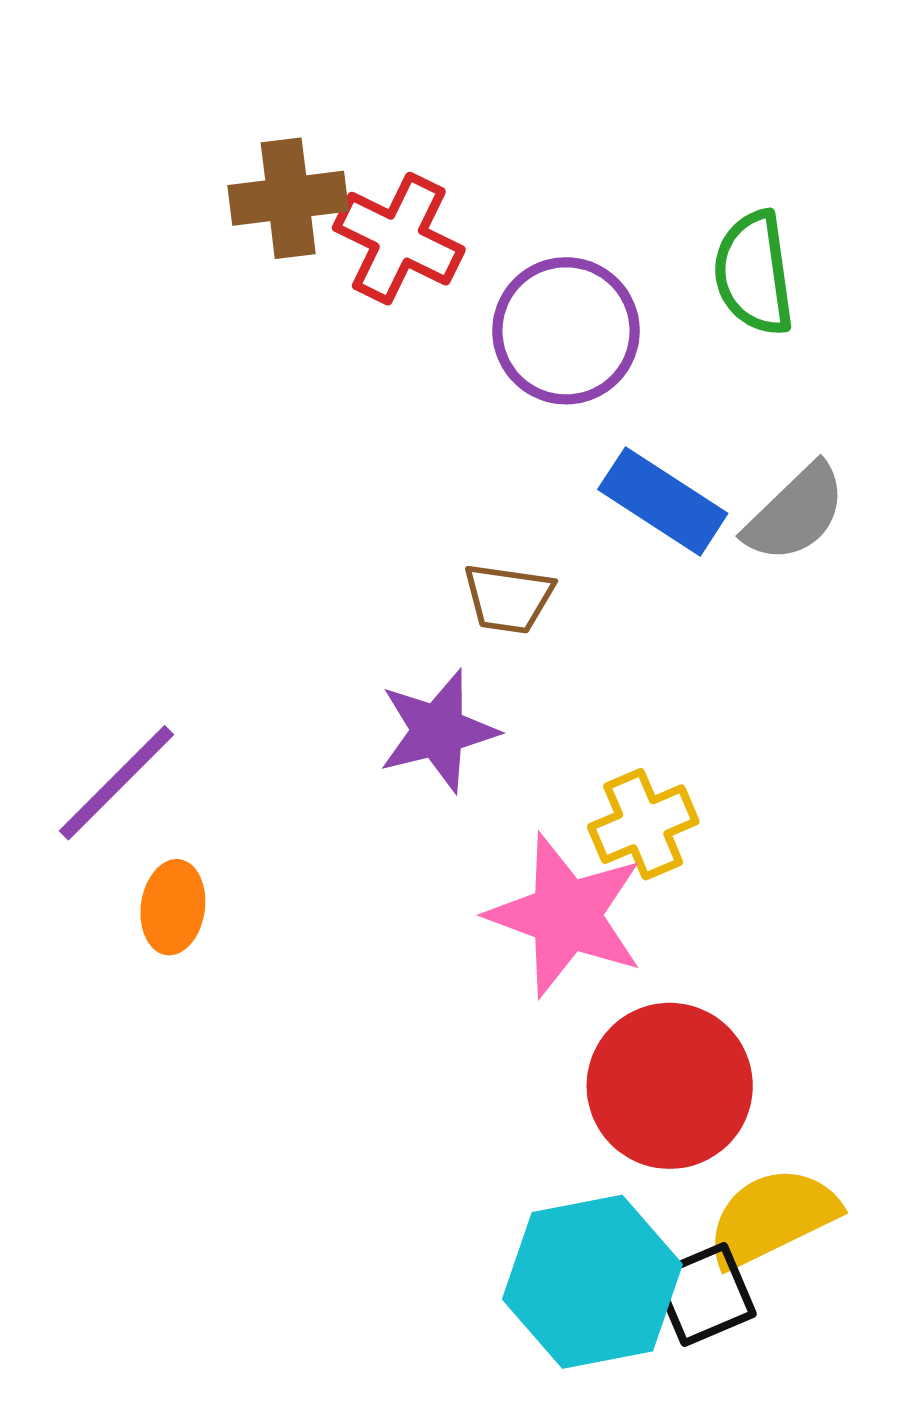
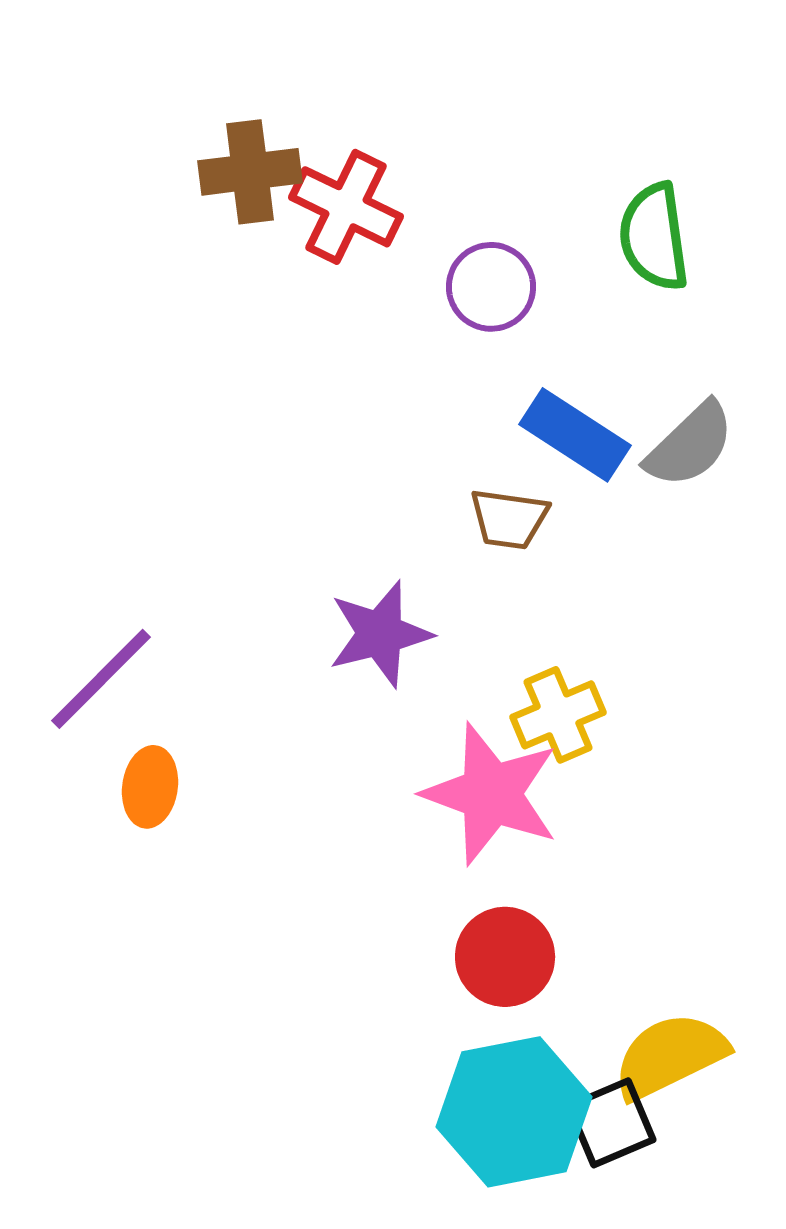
purple circle: (566, 331) -> (491, 287), size x0.7
brown trapezoid: (508, 598) -> (509, 519), moved
red circle: (670, 1086) -> (505, 957), moved, size x0.7

